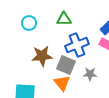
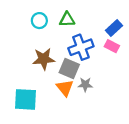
cyan circle: (29, 23) -> (39, 21), moved
gray star: (90, 74) -> (85, 85), moved

